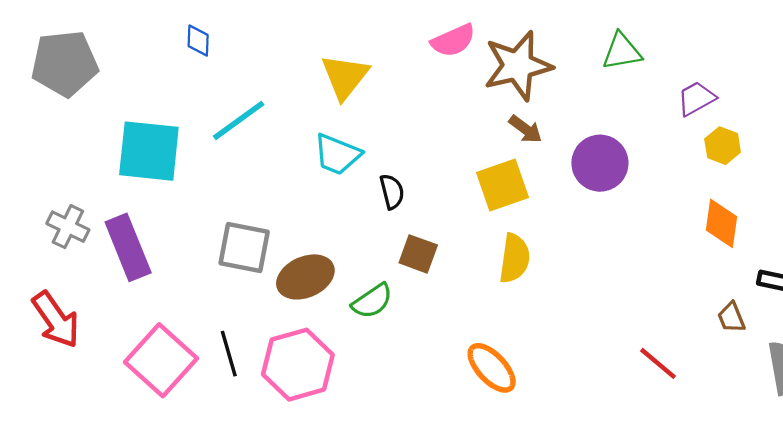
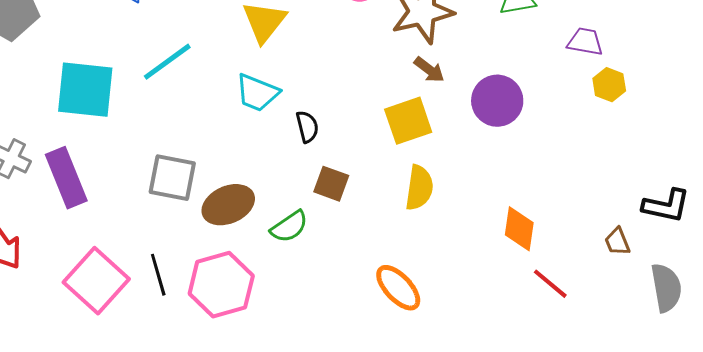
purple trapezoid: (696, 99) -> (585, 42), turned 39
orange diamond: (721, 223) -> (519, 229), moved

